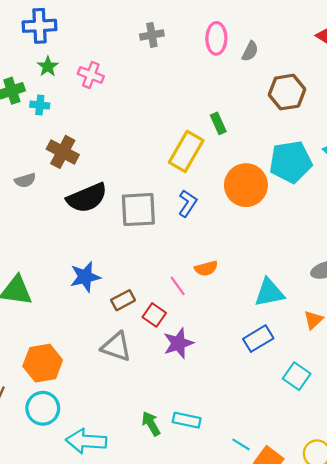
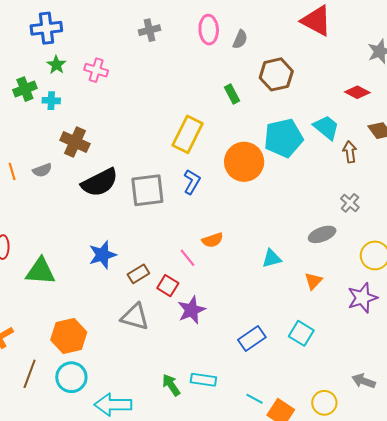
green rectangle: (218, 123) -> (232, 94), moved
cyan triangle: (269, 293) -> (272, 259), size x0.7
blue rectangle: (258, 339) -> (252, 339), moved

